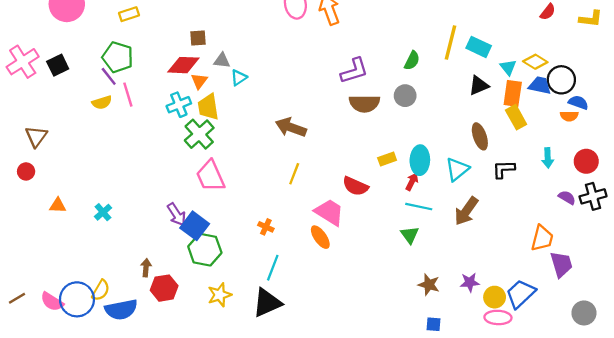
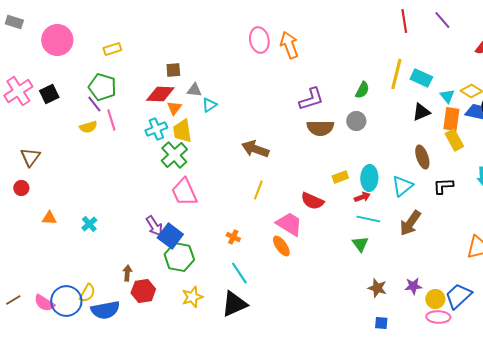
red arrow: (412, 182) -> (362, 197), turned 42
cyan line: (273, 268) -> (239, 273), turned -55

